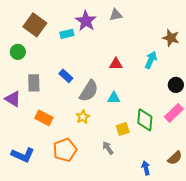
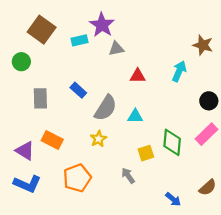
gray triangle: (116, 15) -> (116, 49), moved
purple triangle: (13, 99) -> (25, 151), moved
blue arrow: (146, 168) -> (173, 199), turned 144

